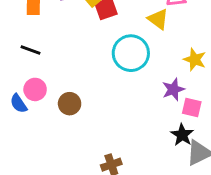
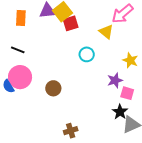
cyan circle: (131, 53) -> (87, 54), size x0.6
pink circle: (35, 89) -> (20, 77), size x1.5
brown circle: (70, 104) -> (53, 88), moved

